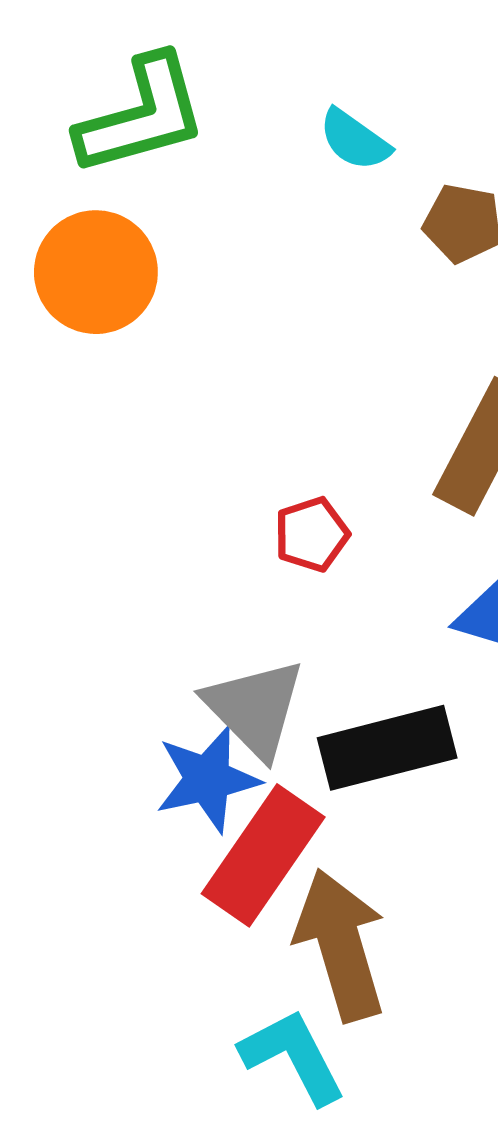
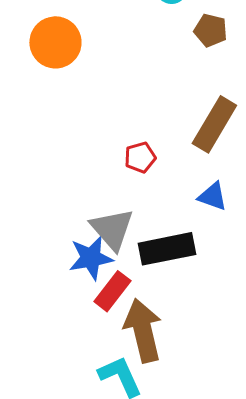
red rectangle: (263, 855) -> (112, 291), size x0.7

